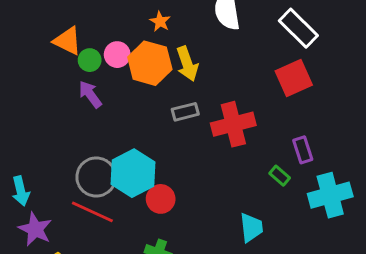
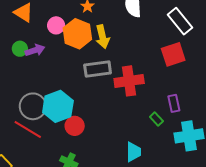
green circle: (90, 60) -> (20, 49), moved
purple arrow: (90, 94) -> (35, 50), turned 102
gray rectangle: (185, 112) -> (98, 69), size x1.5

